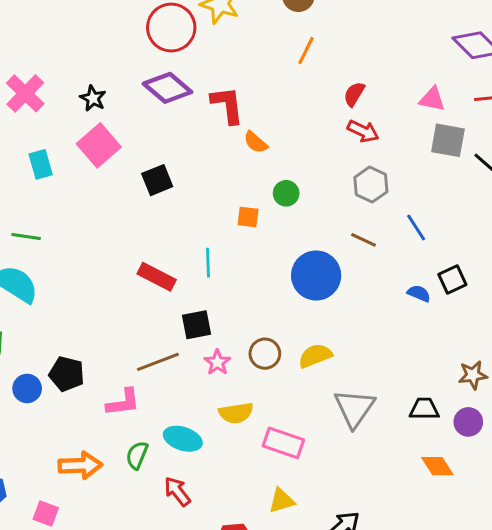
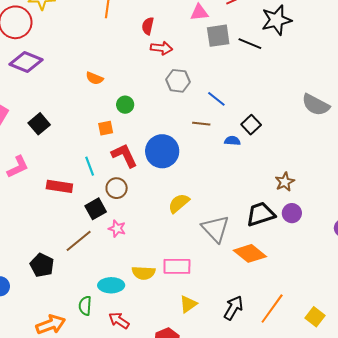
red L-shape: (227, 105) -> (124, 155), moved
brown line: (363, 240) -> (201, 124), moved
brown circle: (265, 354) -> (117, 188), moved
black pentagon: (67, 374) -> (42, 265), moved, turned 30
pink L-shape: (123, 402) -> (18, 167), moved
black trapezoid: (424, 409) -> (261, 214), size x1.4
yellow semicircle: (236, 413) -> (144, 273), moved, turned 30
orange diamond: (437, 466) -> (250, 253), moved, size x1.4

